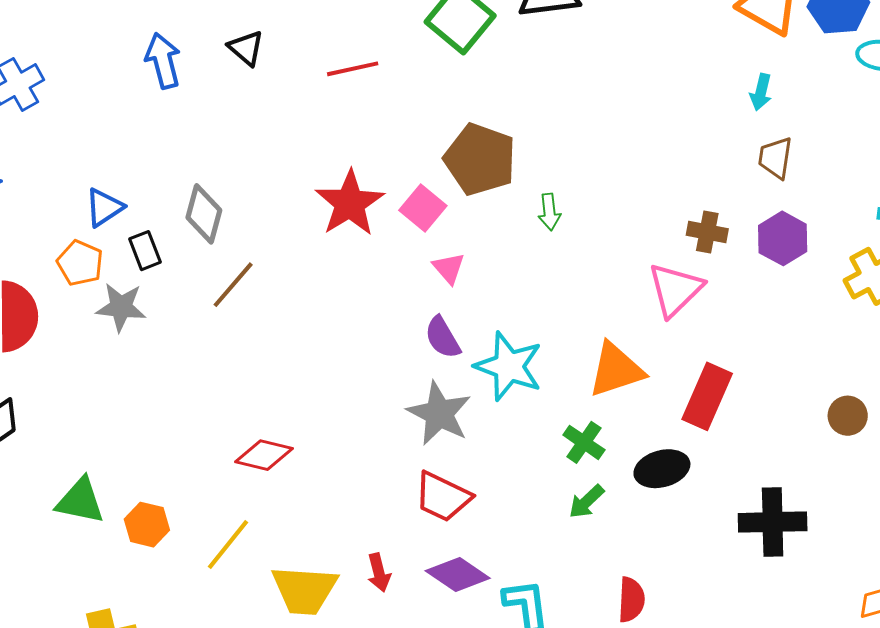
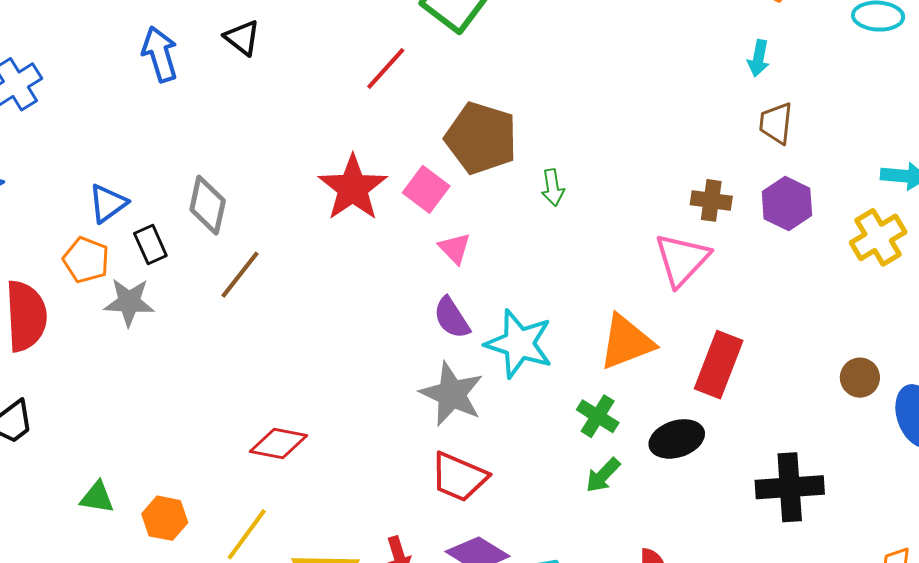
red line: (353, 69) -> (386, 68), moved, turned -33
green triangle: (80, 501) -> (97, 497), size x0.7

